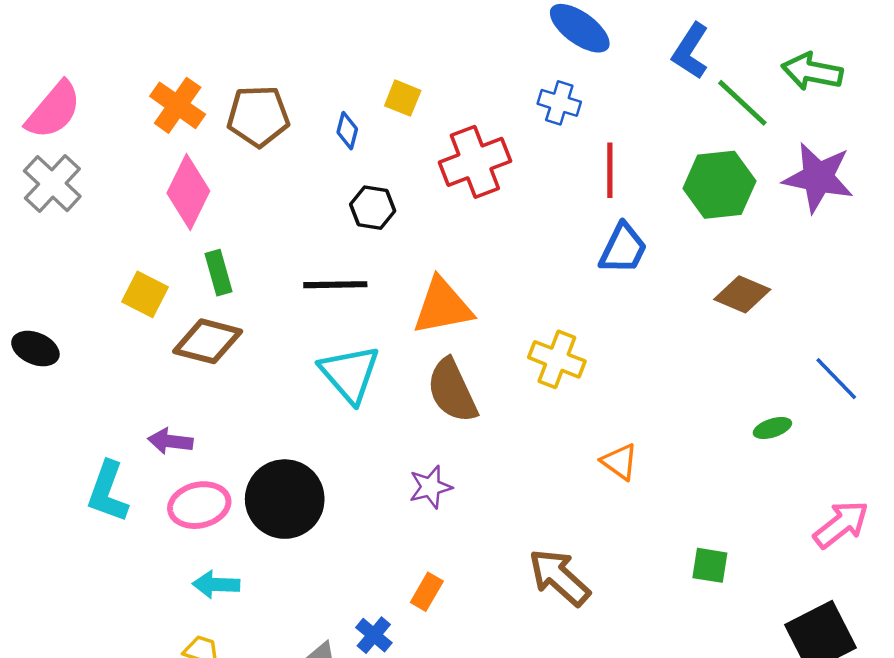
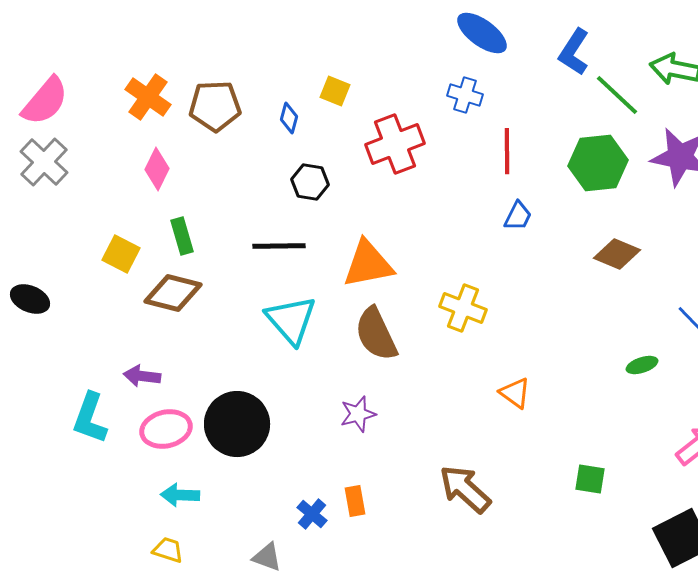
pink diamond: (188, 192) -> (157, 169), size x0.7
blue trapezoid: (623, 249) -> (518, 216), size x0.7
orange rectangle: (427, 592) -> (355, 501), turned -40
blue cross: (374, 635) -> (312, 514), moved

